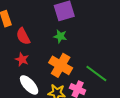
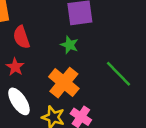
green line: (96, 74) -> (119, 74), moved

